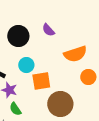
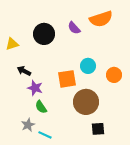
orange semicircle: (75, 54) -> (101, 19), moved
cyan circle: (26, 65) -> (88, 66), moved

